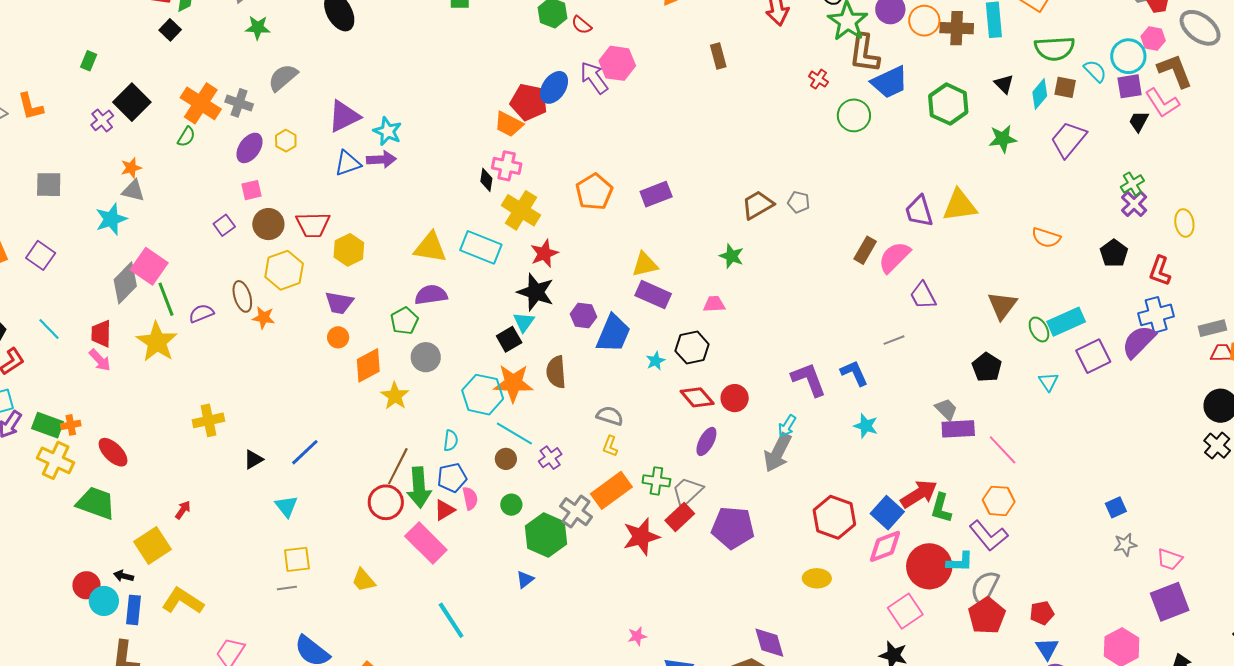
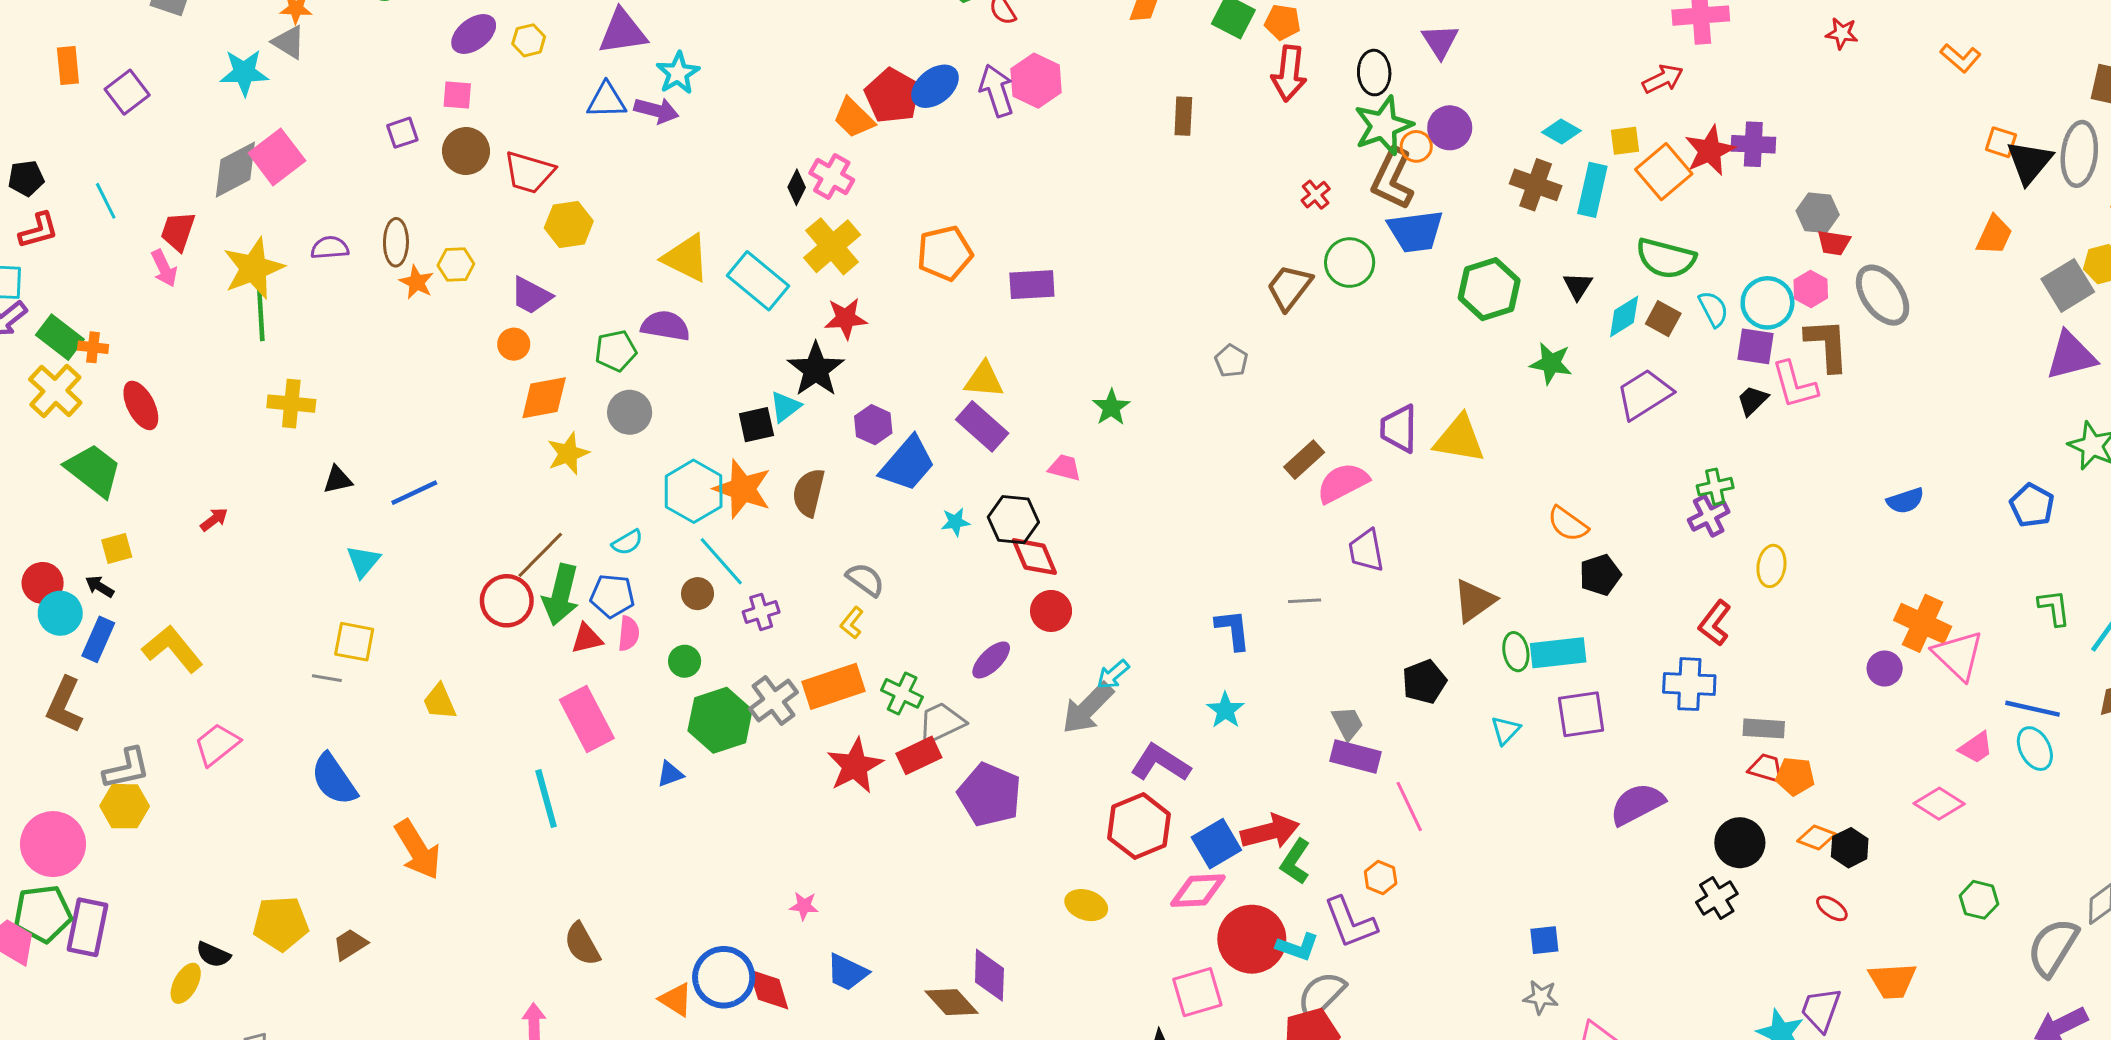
orange circle: (924, 21) -> (1416, 146), moved, size x0.7
brown trapezoid: (758, 205) -> (1289, 287), moved, turned -40
black pentagon: (1114, 253) -> (1600, 575), moved
yellow hexagon: (284, 270) -> (456, 265), moved, size x0.6
green line: (166, 299) -> (261, 315), moved
purple semicircle: (1139, 342) -> (1637, 804), moved
purple L-shape: (809, 379) -> (1160, 763), moved, turned -54
red diamond: (697, 397) -> (1034, 557), moved
cyan semicircle: (451, 441) -> (627, 542), turned 35
orange hexagon: (999, 501) -> (1381, 878), size x0.7
red star: (641, 537) -> (855, 766), turned -30
pink rectangle: (426, 543) -> (587, 719), moved
yellow square: (153, 546) -> (117, 548), moved, size x0.6

